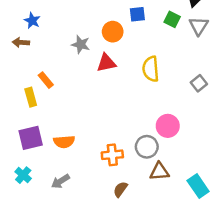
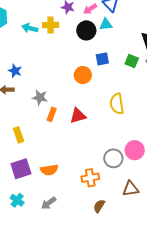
gray star: (81, 44) -> (40, 97), moved
red triangle: (106, 63) -> (78, 116), moved
orange rectangle: (46, 80) -> (52, 114), moved, turned 64
gray circle: (147, 147) -> (113, 158), moved

